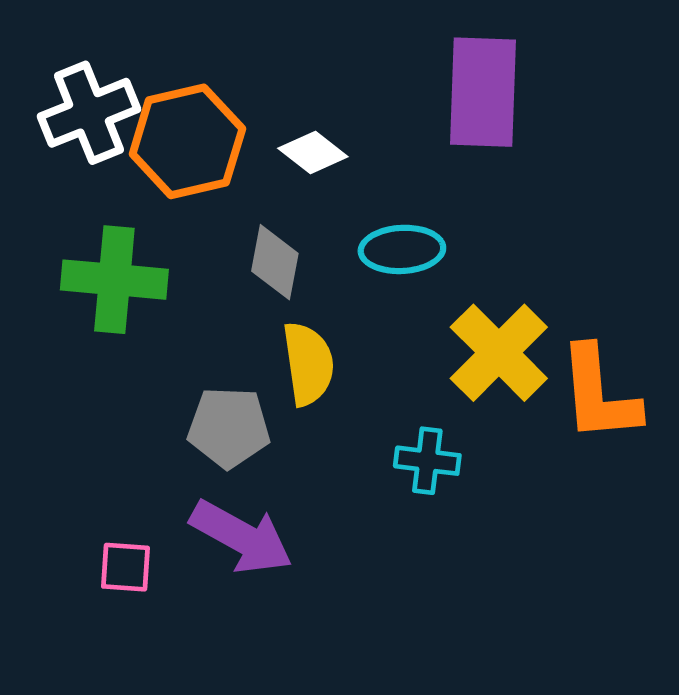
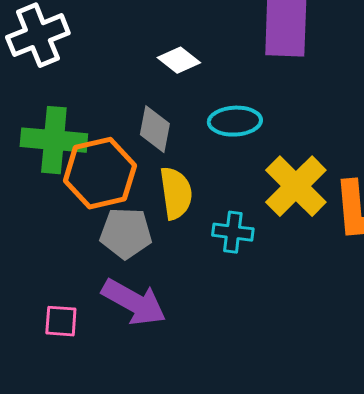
orange hexagon: (187, 141) -> (100, 173), moved
cyan cross: (427, 461) -> (233, 232), moved

